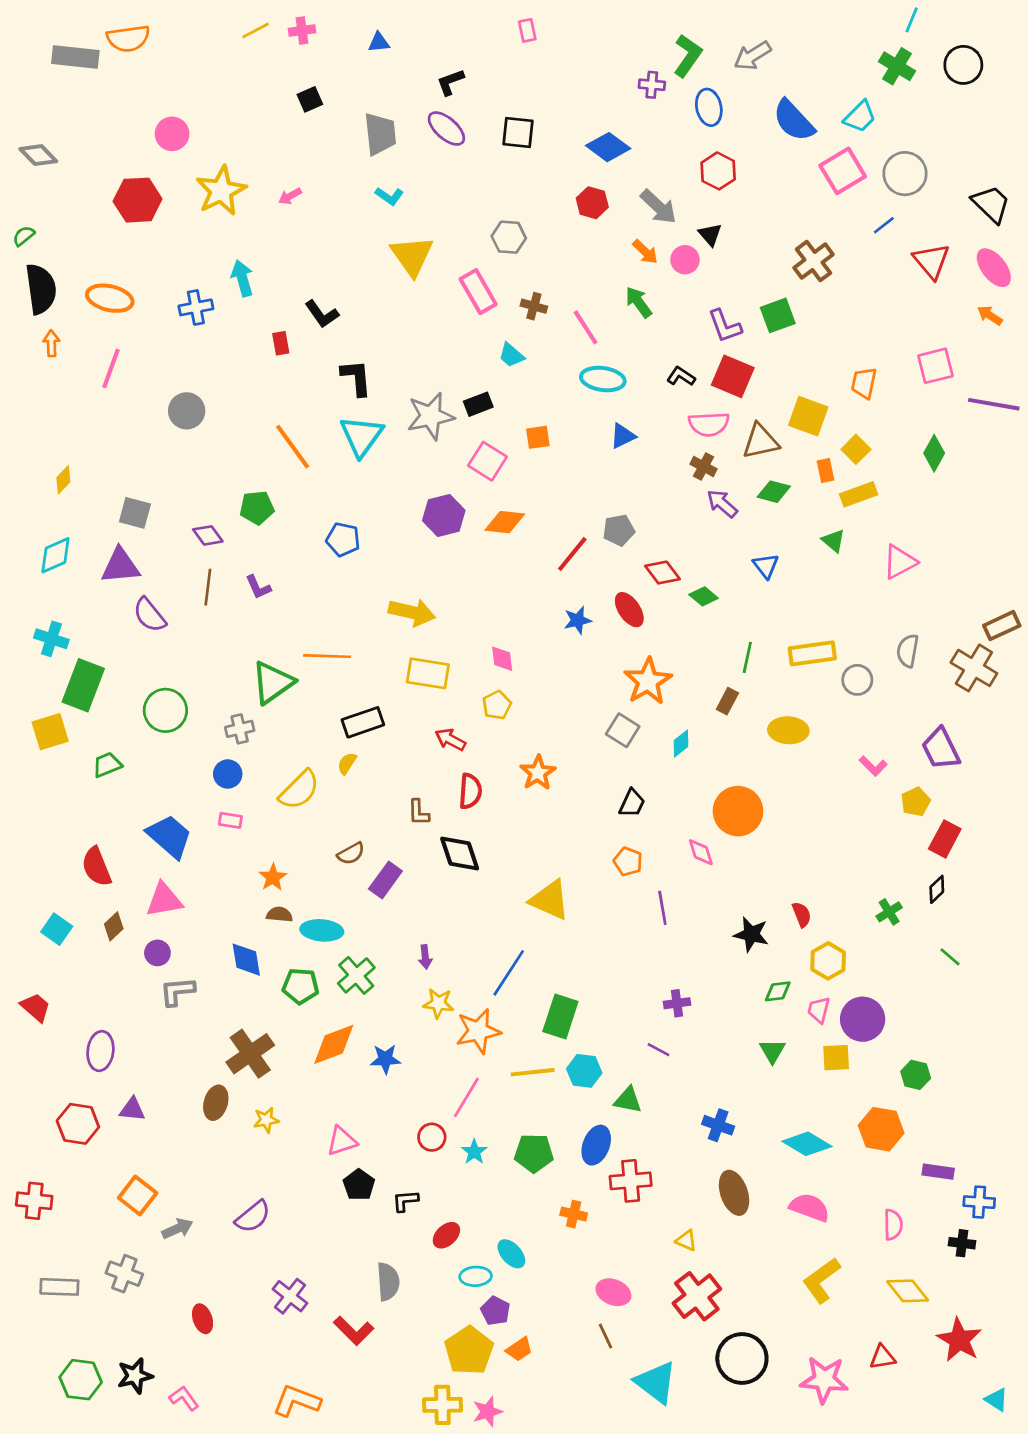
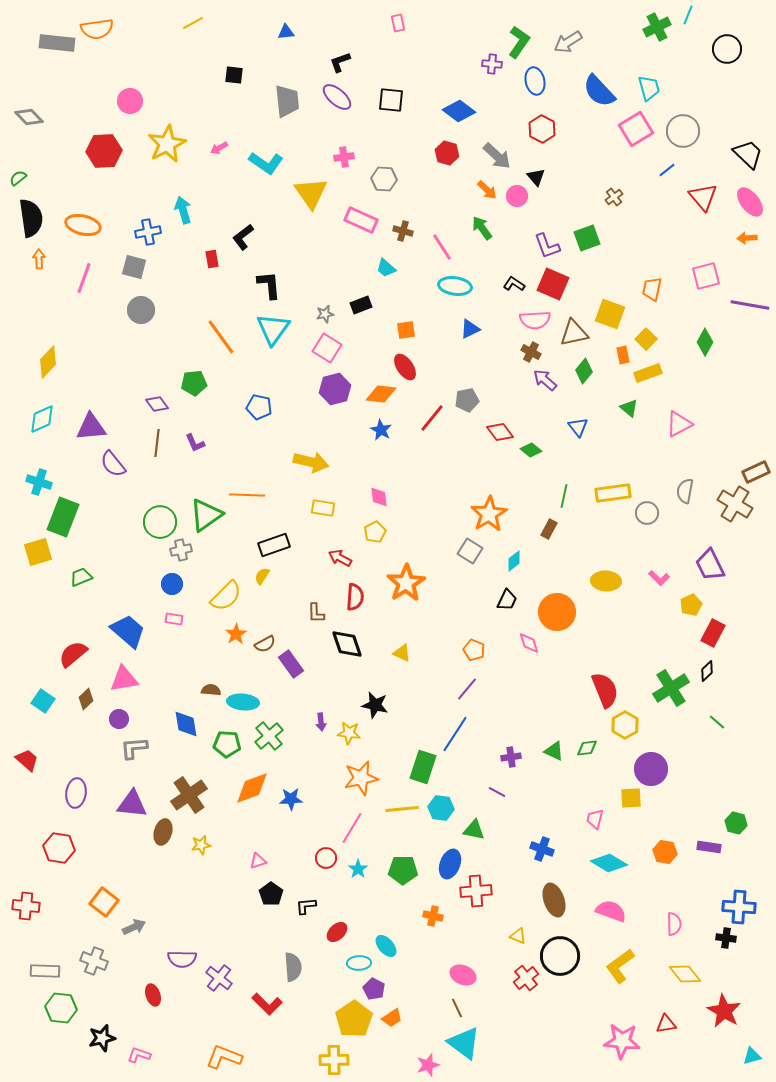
pink cross: (302, 30) -> (344, 157), moved
green cross: (897, 66) -> (657, 27), moved, turned 32
black square: (310, 99) -> (234, 75), turned 30
cyan trapezoid: (860, 117) -> (649, 88), turned -60
cyan L-shape: (389, 196) -> (266, 163), moved, size x1.6
brown cross: (814, 261) -> (614, 197), size x0.6
pink rectangle: (478, 292) -> (361, 220), turned -36
black L-shape: (322, 314) -> (243, 237), turned 88
orange arrow: (990, 315) -> (747, 238), turned -36
gray star: (430, 416) -> (325, 314), size x0.5
pink square: (487, 461) -> (327, 348), moved
yellow diamond: (63, 480) -> (48, 362), size x1.5
green diamond: (774, 492) -> (584, 371), turned -65
gray square: (135, 513) -> (134, 267), moved
red ellipse: (629, 610) -> (405, 367), moved
blue star: (578, 620) -> (381, 430), moved, turned -30
yellow rectangle: (428, 673) -> (323, 508), size x0.7
green circle: (165, 710) -> (160, 522), moved
yellow ellipse: (788, 730) -> (606, 581), moved
orange star: (538, 773) -> (406, 583), size x1.4
black trapezoid: (632, 803) -> (507, 600), moved
red semicircle: (96, 867) -> (73, 654), turned 72
orange star: (273, 877) -> (236, 634), moved
purple rectangle: (385, 880) -> (291, 664), turned -72
yellow triangle: (550, 900) -> (402, 653), moved, size x0.6
purple line: (662, 908) -> (467, 689), moved, turned 50
green cross: (889, 912) -> (671, 688), size x1.8
red semicircle: (802, 914) -> (605, 690), size x1.8
black star: (751, 934) -> (375, 705), moved
blue line: (509, 973) -> (455, 734), moved
yellow star: (438, 1003) -> (349, 733), moved
pink trapezoid: (819, 1010) -> (595, 819), moved
green triangle: (772, 1051) -> (554, 751), moved, turned -35
green hexagon: (916, 1075) -> (736, 823), moved
purple triangle: (132, 1109) -> (132, 804), moved, size x1.5
orange hexagon: (881, 1129) -> (665, 852), size x0.7
pink triangle: (342, 1141) -> (258, 861), size x0.7
purple rectangle: (938, 1172) -> (709, 847), moved
blue cross: (979, 1202) -> (739, 907), size x1.4
purple semicircle: (253, 1217) -> (182, 959), moved, turned 40
red cross: (697, 1296) -> (526, 978), size x0.7
black circle: (742, 1358) -> (560, 956), moved
green hexagon: (81, 1380) -> (61, 1008), moved
cyan triangle: (656, 1382) -> (464, 1043), moved
pink L-shape: (184, 1398) -> (139, 1055), turned -35
cyan triangle: (996, 1400) -> (752, 1056), turned -48
pink star: (487, 1412) -> (428, 1065), moved

